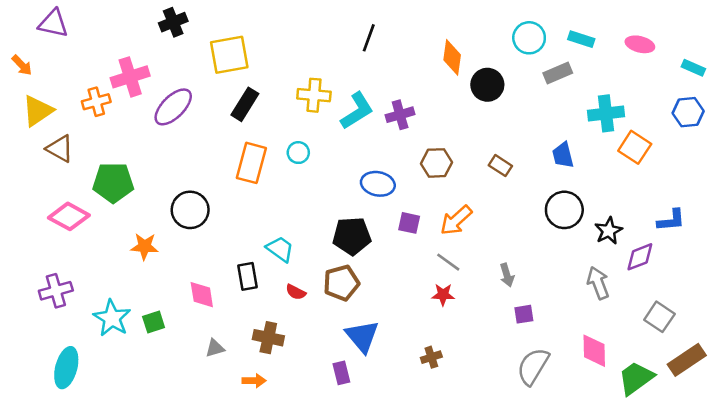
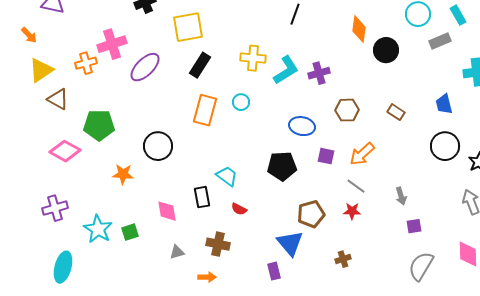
cyan rectangle: (581, 39) -> (458, 15), turned 42
brown pentagon: (341, 283) -> (311, 214), moved

